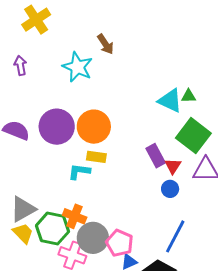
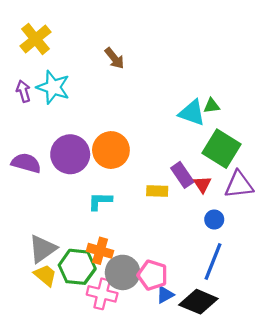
cyan star: (78, 67) -> (53, 87), moved
yellow rectangle: (96, 157) -> (157, 191), moved
blue circle: (170, 189) -> (214, 220), moved

